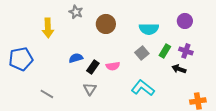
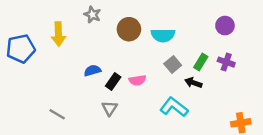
cyan semicircle: (149, 29) -> (163, 35), moved
blue pentagon: (21, 59) -> (21, 49), moved
black arrow: (179, 69) -> (193, 83), moved

